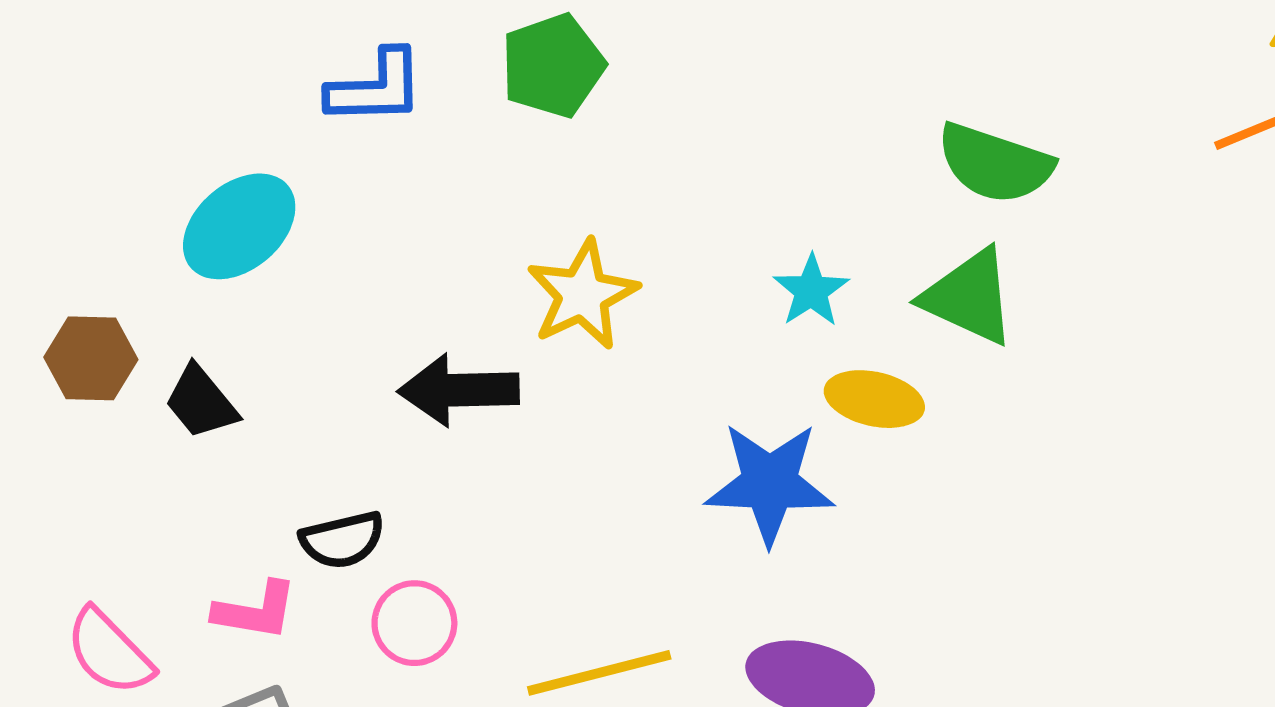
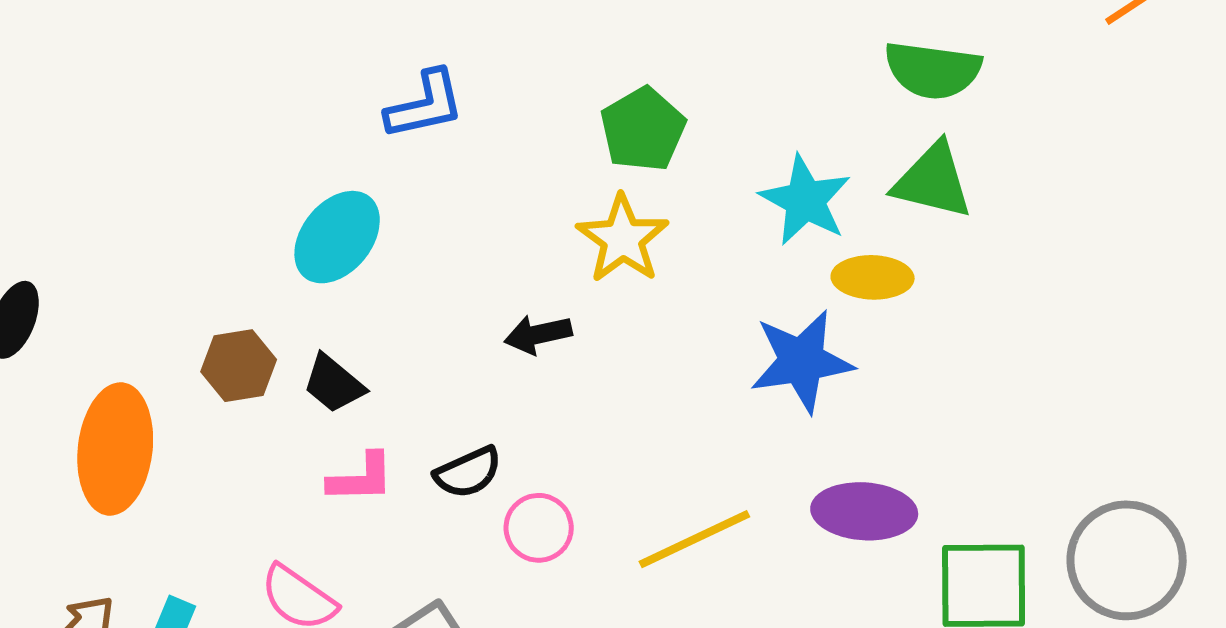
green pentagon: (553, 66) -> (643, 129), moved
cyan star: (811, 291) -> (805, 200), size x1.5
black arrow: (459, 390) -> (538, 334), size x0.7
pink L-shape: (256, 611) -> (361, 478), moved

